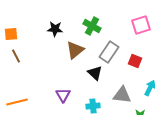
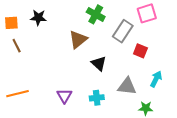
black star: (55, 29) -> (38, 18), moved
gray rectangle: (109, 52) -> (123, 31), moved
purple triangle: (63, 95) -> (64, 96), moved

